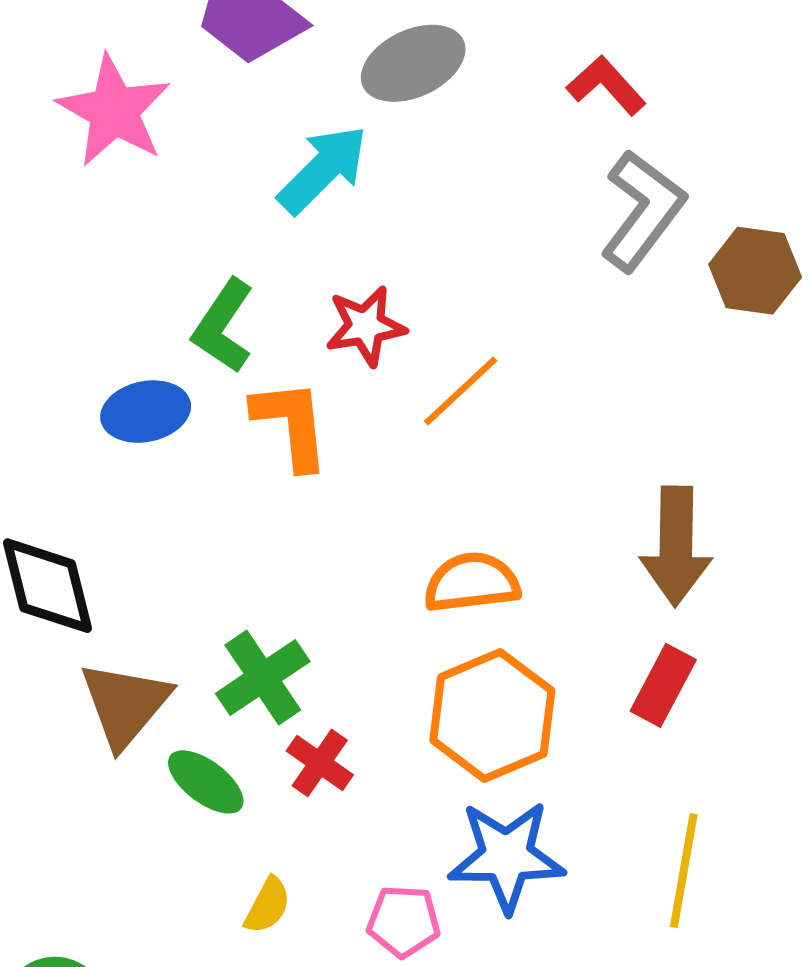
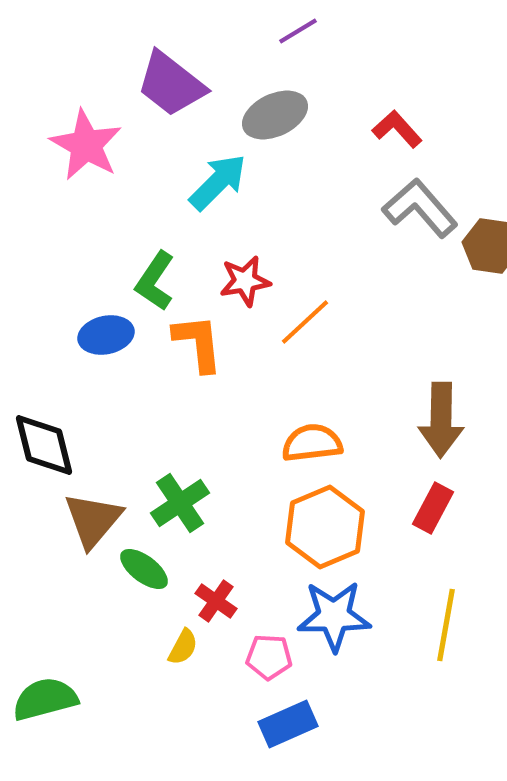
gray L-shape: (643, 211) -> (420, 208), turned -78
red cross: (320, 763) -> (216, 601), moved

